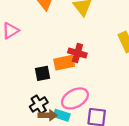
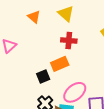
red cross: (77, 53) -> (69, 41), moved

